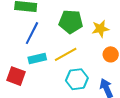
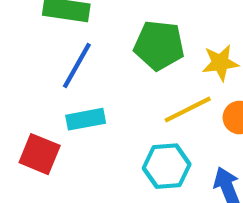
yellow line: (66, 54) -> (188, 110), moved

